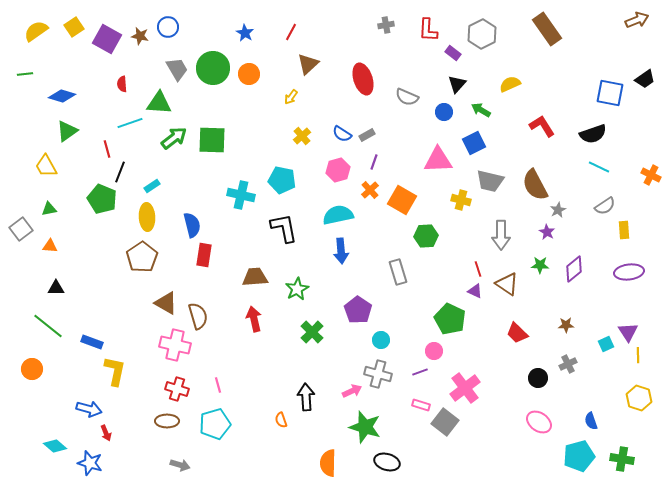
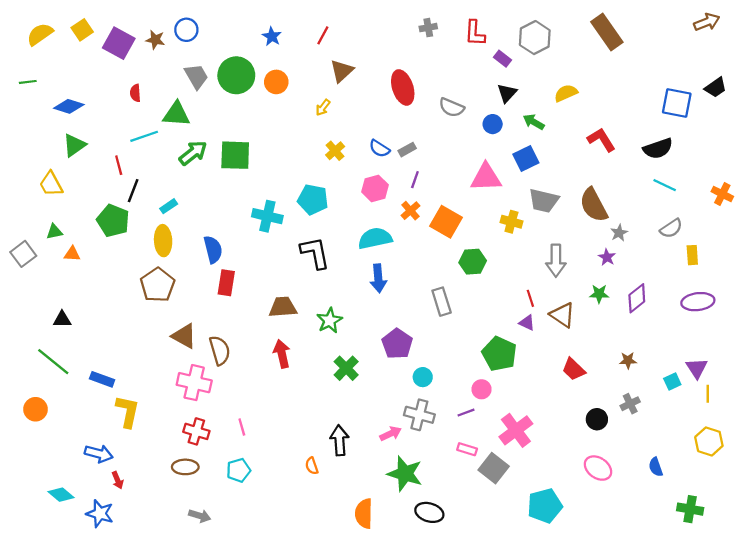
orange triangle: (50, 246) -> (72, 254), moved
cyan pentagon: (215, 424) -> (239, 470), size x0.7
cyan pentagon: (579, 456) -> (545, 506), moved

